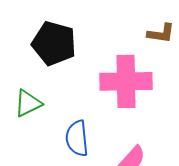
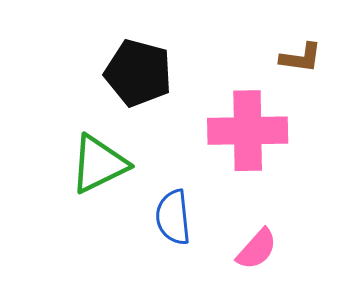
green triangle: (28, 103) -> (99, 164), size x1.4

